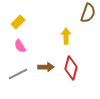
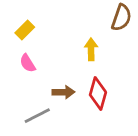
gray line: (18, 74) -> (37, 116), moved

